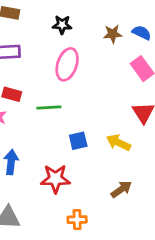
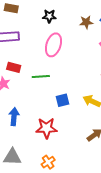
orange cross: (77, 220) -> (48, 162), moved, turned -32

